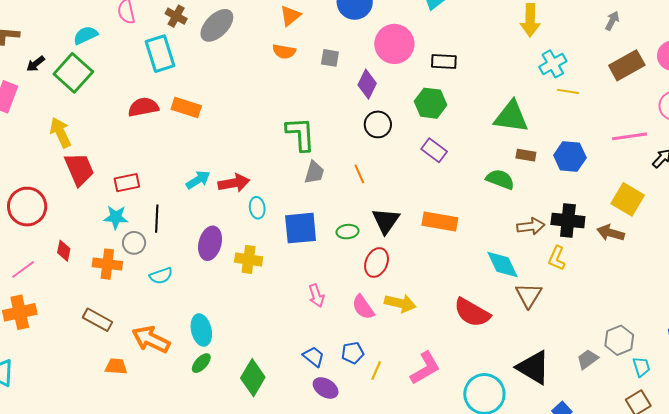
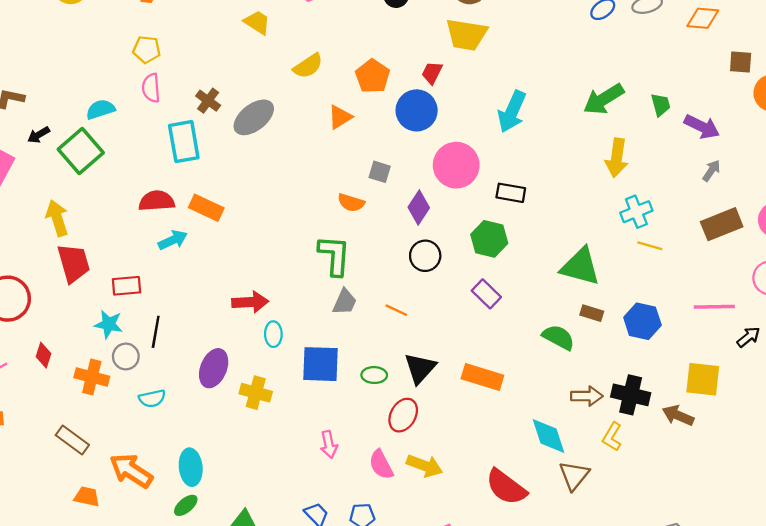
orange semicircle: (284, 52) -> (351, 203), moved
orange line: (359, 174) -> (396, 310), turned -48
cyan arrow: (198, 180) -> (173, 240), moved
yellow square: (628, 199) -> (703, 379), turned -32

